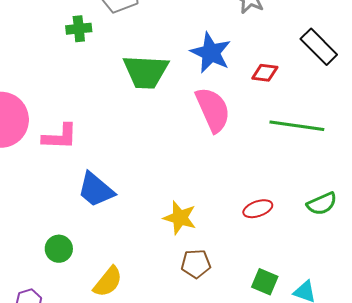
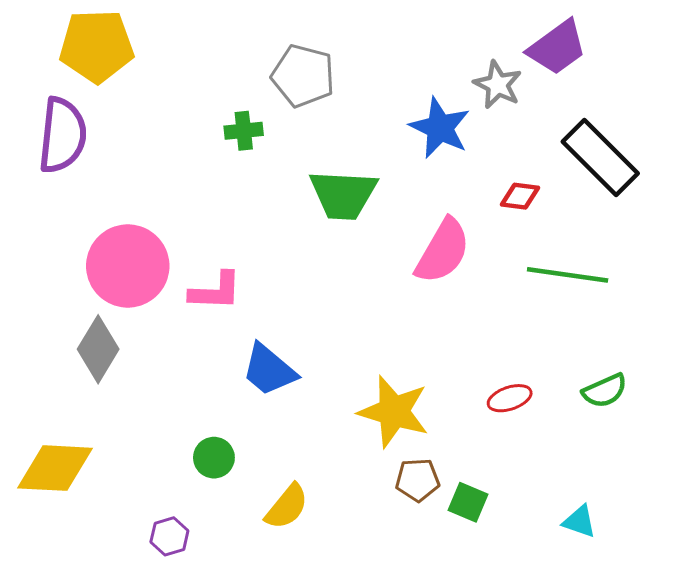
black rectangle: (319, 47) -> (600, 157), size x1.4
blue star: (211, 53) -> (440, 128), moved
pink semicircle: (213, 110) -> (443, 251), turned 54
yellow star: (180, 218) -> (394, 412), size x1.4
green square: (265, 282) -> (468, 502), moved

